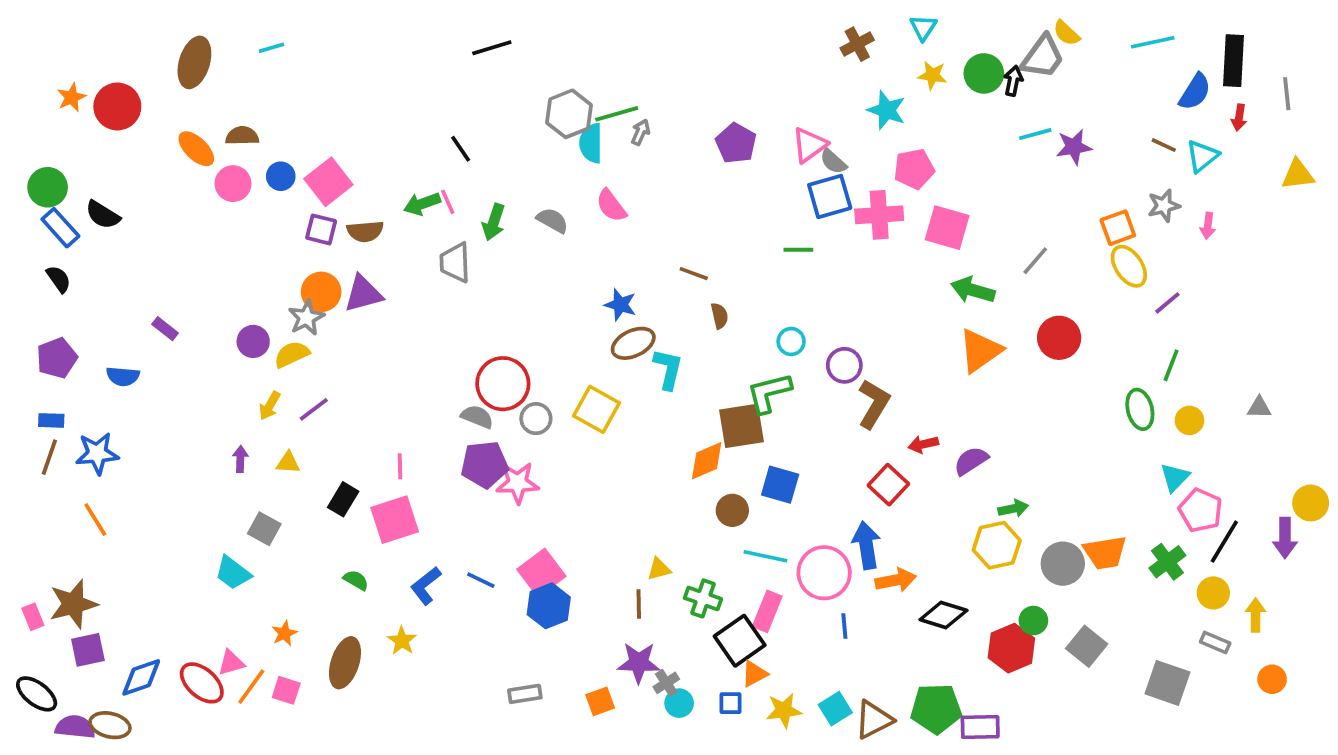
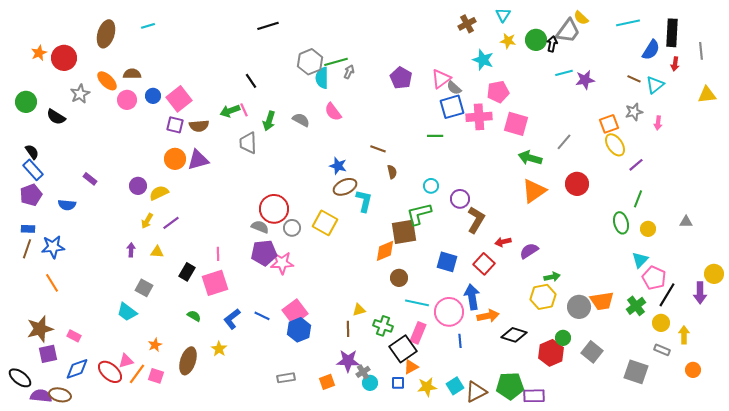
blue rectangle: (60, 228) -> (33, 170), moved
gray star: (306, 318) -> (80, 94), moved
blue square: (780, 485) -> (447, 262), moved
pink rectangle: (33, 617) -> (74, 336), moved, turned -40

